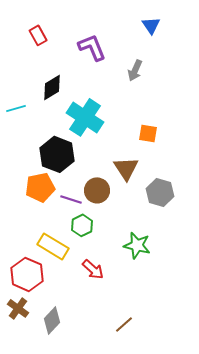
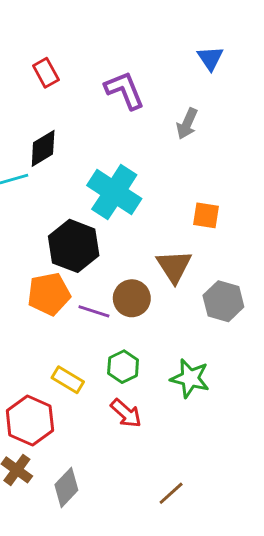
black diamond: (52, 87) -> (43, 148), moved
green hexagon: (82, 225) -> (123, 367), moved
yellow rectangle: (53, 246) -> (68, 380), size x0.7

